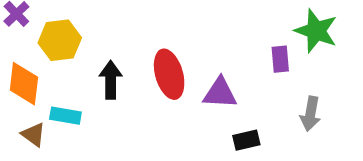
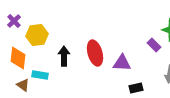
purple rectangle: (280, 59) -> (154, 45), turned -40

